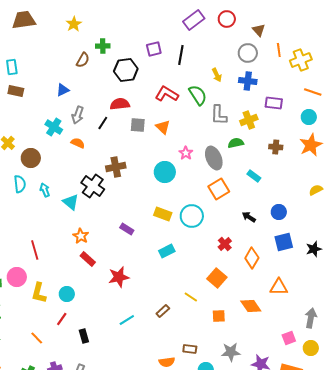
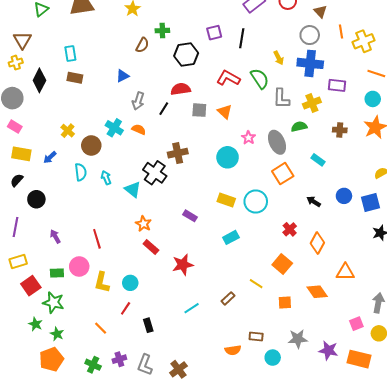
blue cross: (248, 81) -> (310, 63), size x1.4
cyan cross: (54, 127) -> (114, 128), moved
blue square: (284, 242) -> (370, 203), moved

